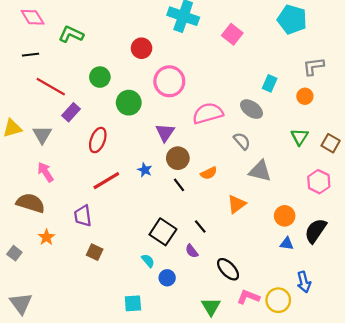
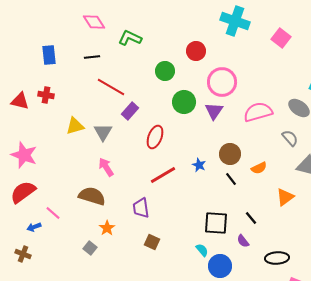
green circle: (100, 77) -> (165, 71), moved
purple triangle: (165, 133) -> (214, 111), moved
black square: (163, 232) -> (216, 223), turned -30
gray square: (14, 253) -> (90, 248), moved
black ellipse: (228, 269) -> (277, 258), turned -50
blue circle: (167, 278) -> (220, 266), size x1.5

